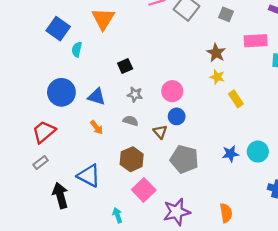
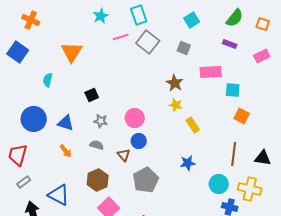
blue square: (58, 29) -> (18, 52), moved
red trapezoid: (44, 132) -> (18, 155), turned -35
cyan circle: (258, 152) -> (219, 184), moved
blue star: (230, 154) -> (188, 163), moved
gray pentagon: (184, 159) -> (146, 180), turned 30
gray rectangle: (41, 163) -> (24, 182), moved

